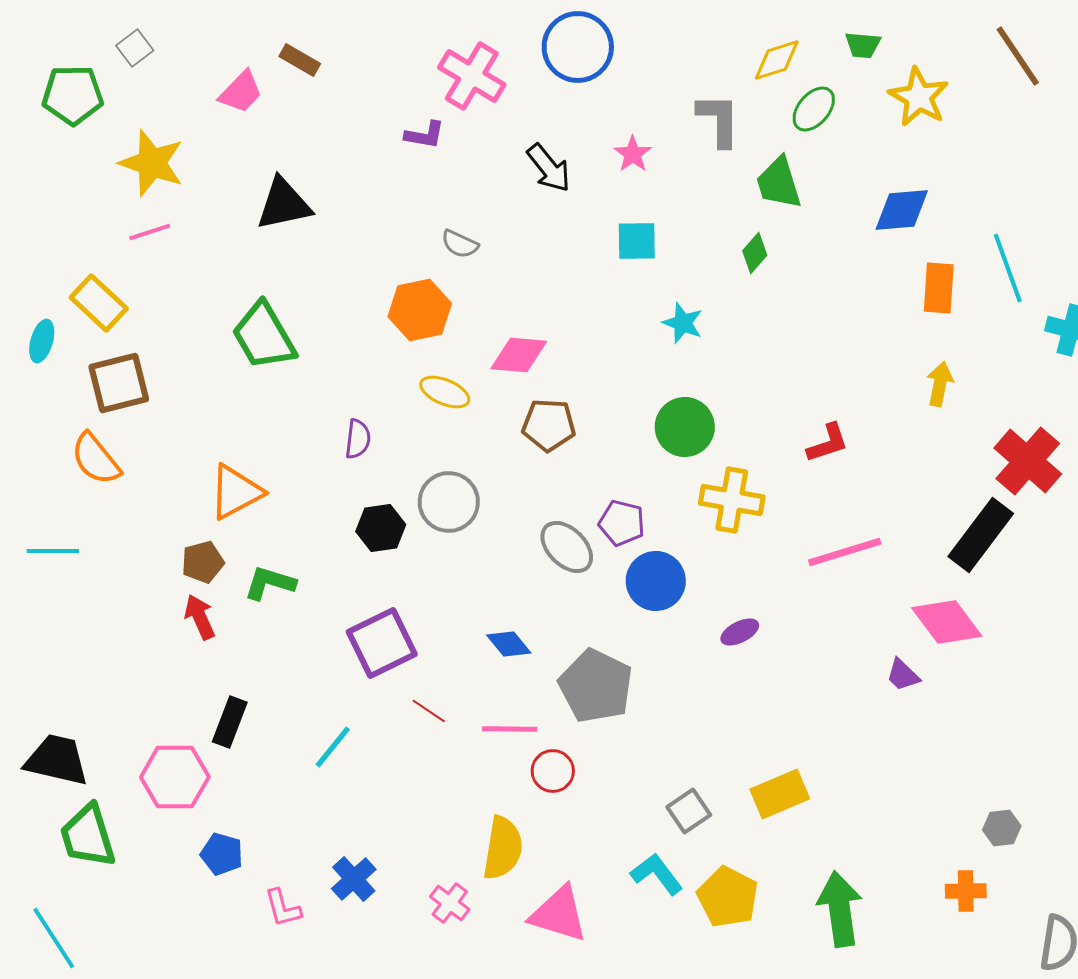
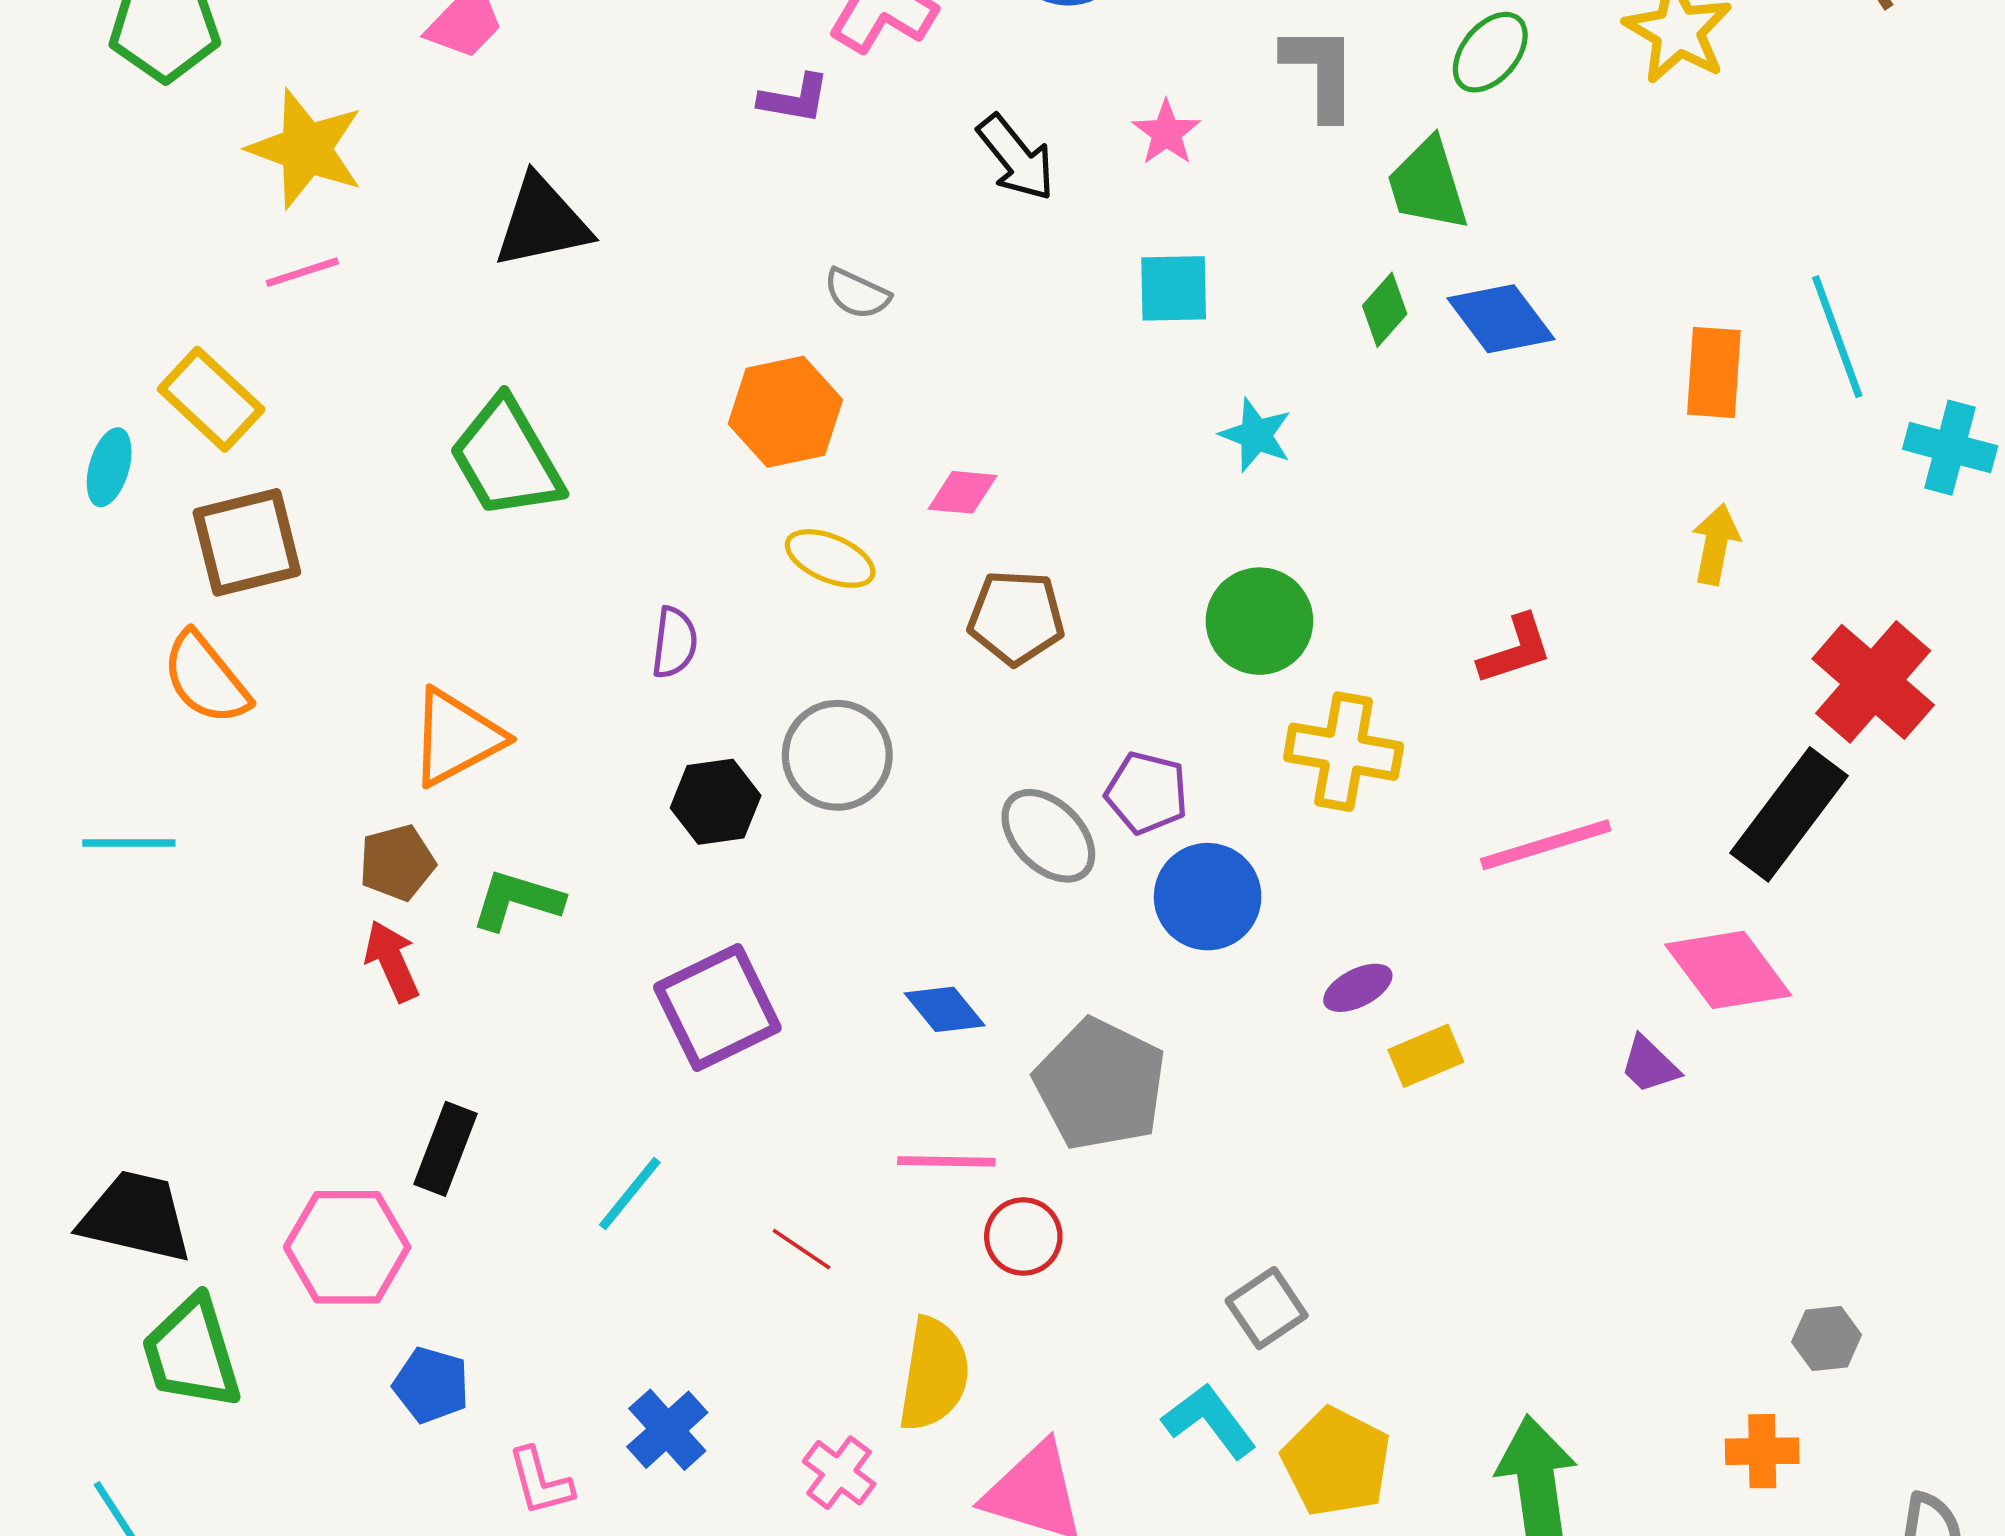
blue diamond: (902, 210) -> (1501, 319), moved, turned 58
pink diamond: (519, 355) -> (962, 492), size x0.7
red line: (429, 711) -> (801, 1249), moved
yellow rectangle: (780, 794) -> (1426, 1056), moved, size x0.7

